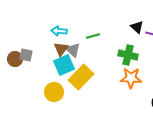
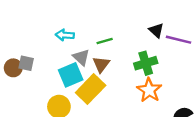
brown triangle: (61, 49) -> (101, 64), moved
green cross: (128, 55) -> (146, 63), turned -30
orange star: (131, 78) -> (149, 90), turned 30

